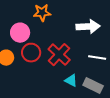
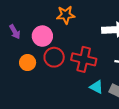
red cross: (59, 55) -> (84, 59), turned -30

